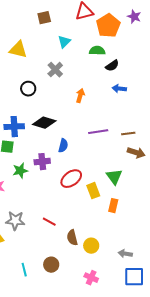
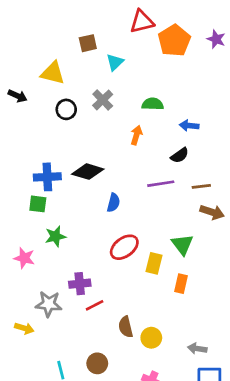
purple star: (134, 17) -> (216, 39), moved
brown square: (44, 18) -> (88, 43), moved
green semicircle: (97, 51) -> (153, 104), moved
black semicircle: (112, 66) -> (180, 155), moved
black circle: (28, 89) -> (66, 109), moved
purple cross: (42, 162) -> (80, 284), moved
yellow rectangle: (93, 191) -> (154, 263), turned 35
red line: (49, 222) -> (95, 305), turned -56

